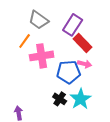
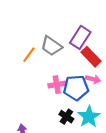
gray trapezoid: (39, 20) -> (51, 46), moved
pink cross: (42, 56) -> (57, 85), moved, size x0.7

